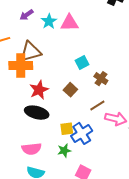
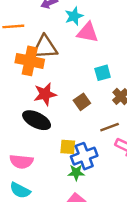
pink triangle: (69, 23) -> (88, 32), moved
green star: (64, 151) -> (76, 173), moved

